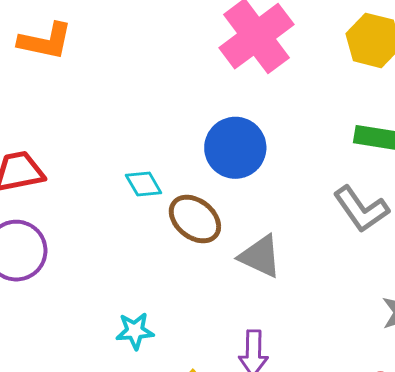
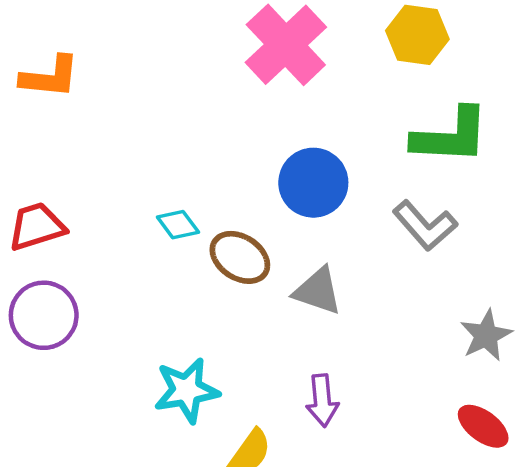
blue circle: (235, 148) -> (313, 183), moved
cyan star: (135, 331) -> (187, 390), size x1.5

